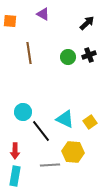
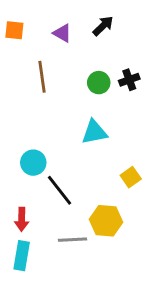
purple triangle: (43, 14) -> (62, 33), moved
black arrow: (87, 23) -> (103, 26), moved
cyan triangle: (65, 119) -> (94, 132), moved, turned -36

